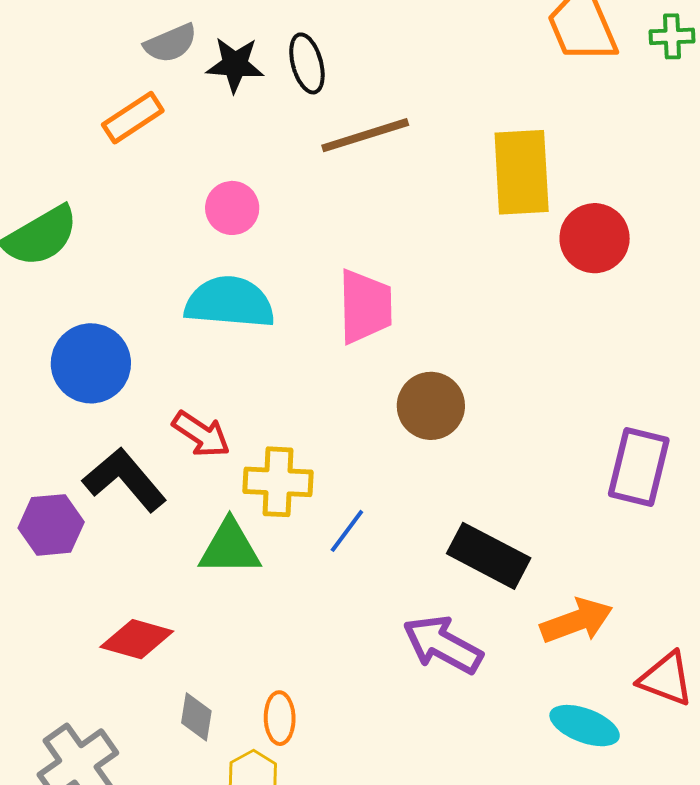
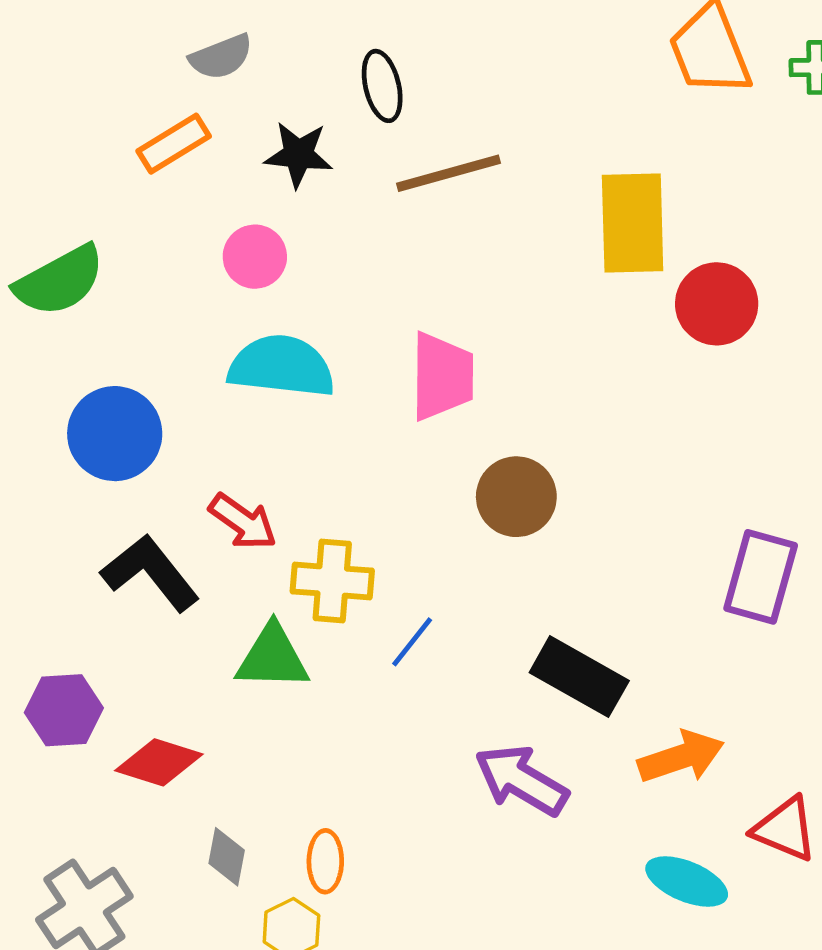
black star: (235, 65) -> (298, 155), moved
pink circle: (232, 208) -> (255, 257), moved
purple hexagon: (51, 525) -> (64, 710), moved

